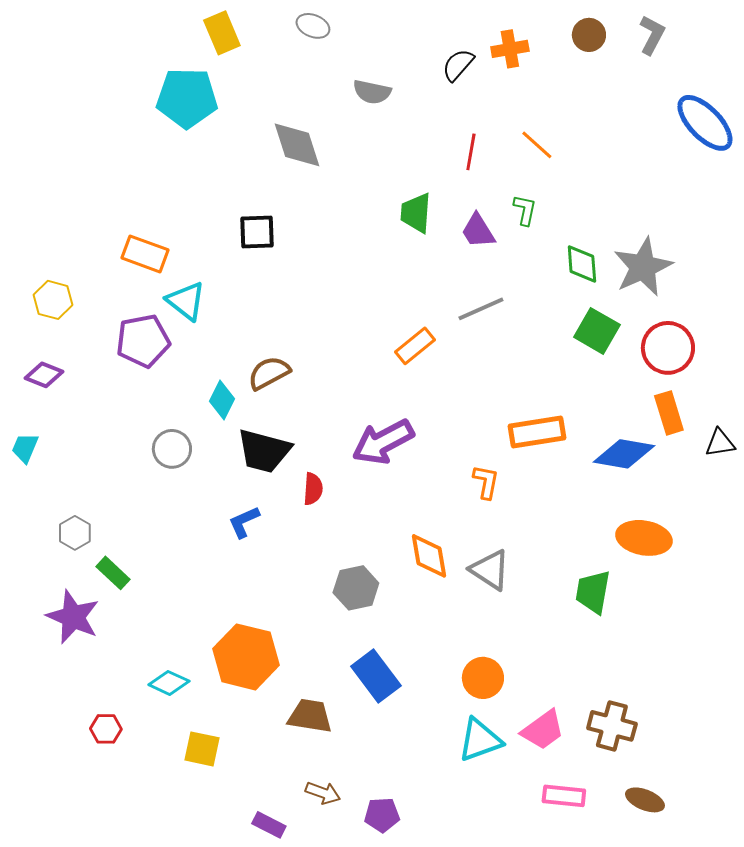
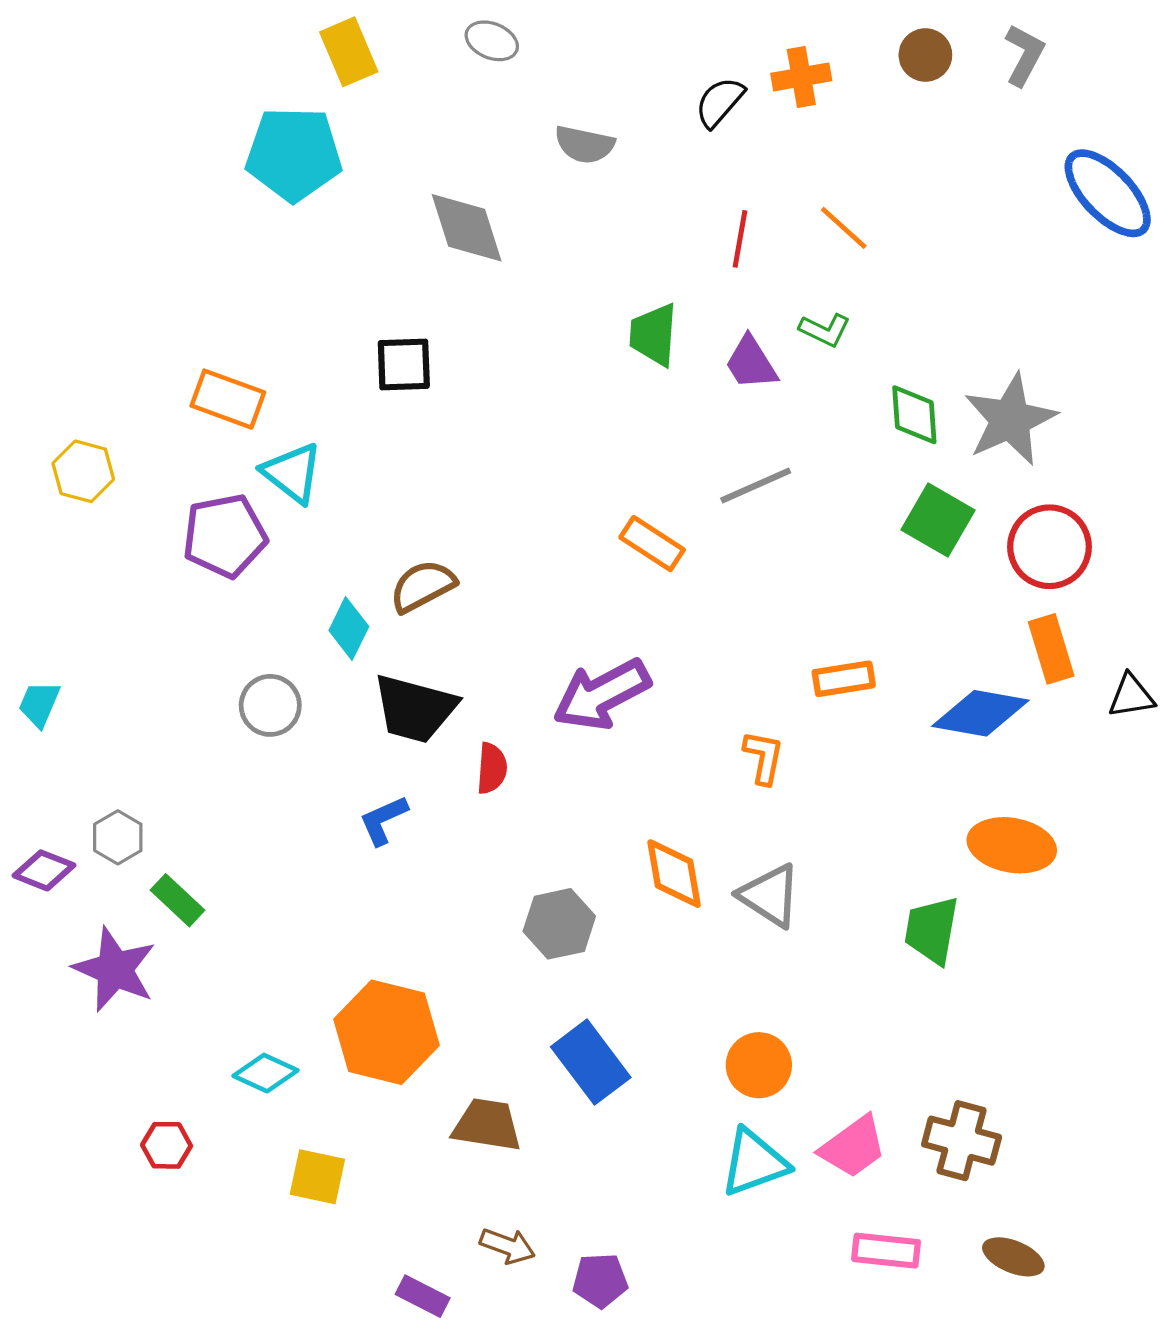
green L-shape: (525, 210) -> (825, 330), turned 104
orange rectangle: (415, 346) -> (652, 544), turned 72
purple diamond: (44, 375) -> (44, 870), moved
orange rectangle: (537, 432) -> (844, 679), size x0.7

